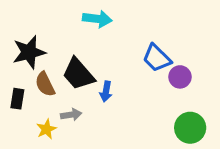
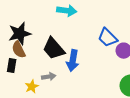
brown semicircle: (45, 84) -> (19, 50), moved
blue arrow: (106, 91) -> (73, 61), size x1.5

